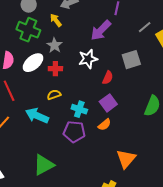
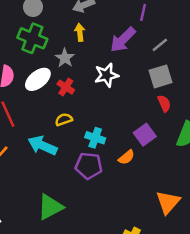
yellow arrow: (56, 20) -> (80, 32), moved, turned 32
gray line: (145, 27) -> (160, 45), moved
red cross: (55, 69) -> (66, 87), turned 32
red semicircle: (108, 78) -> (164, 103), moved, turned -48
purple square: (108, 103) -> (145, 135), moved
orange triangle: (126, 159) -> (168, 202), moved

